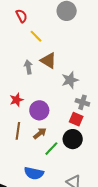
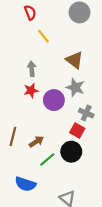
brown triangle: (48, 61) -> (74, 60), moved
gray star: (70, 80) -> (75, 87), turned 30
red star: (17, 100) -> (31, 91), moved
purple circle: (39, 110) -> (54, 100), moved

